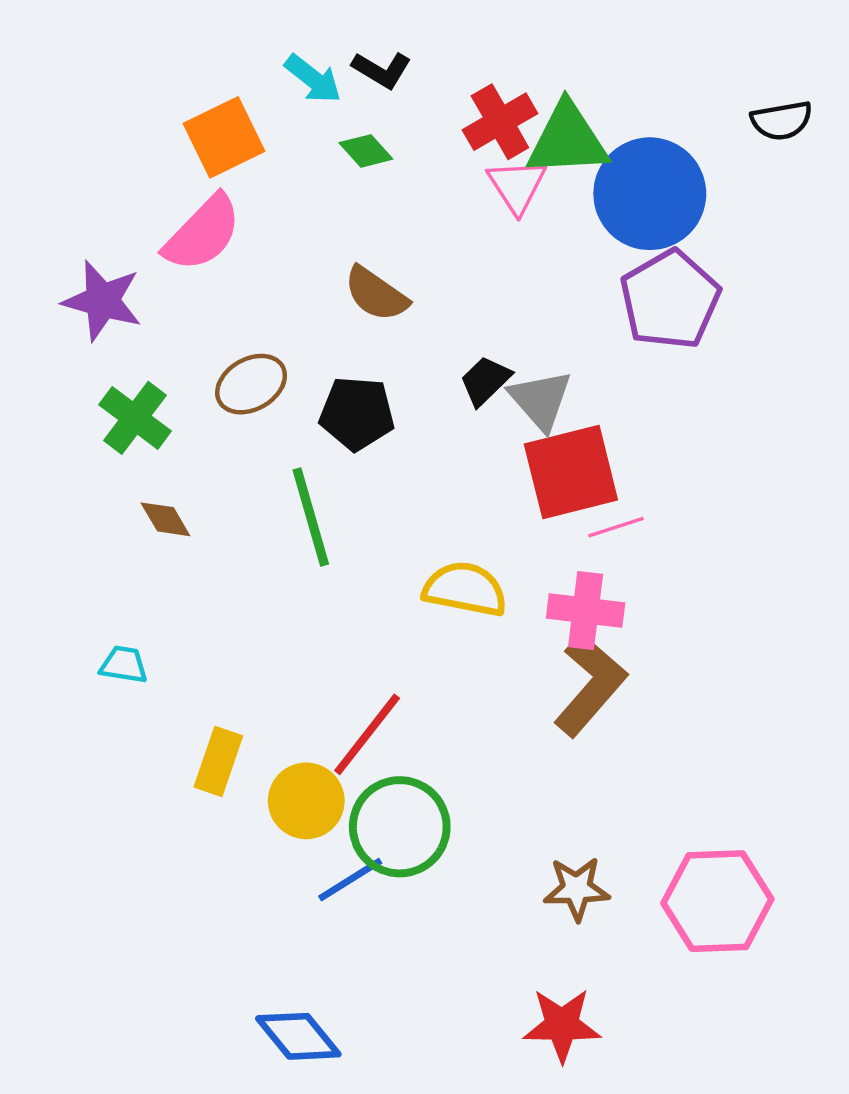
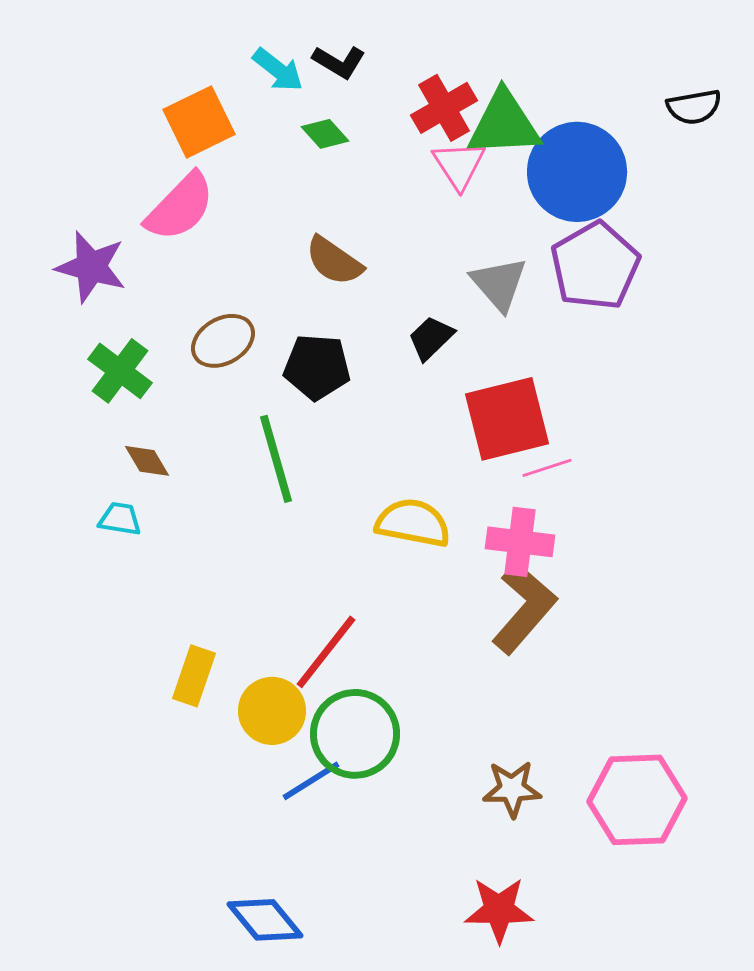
gray triangle: (541, 400) -> (499, 284), moved
cyan trapezoid: (124, 665) -> (120, 519), moved

